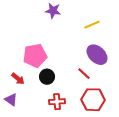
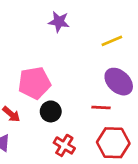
red line: (84, 74) -> (101, 107), turned -40
red cross: (57, 102) -> (64, 145), turned 35

